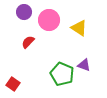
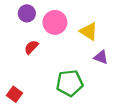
purple triangle: (84, 65) -> (101, 57), moved
green pentagon: (62, 74) -> (70, 83), turned -30

